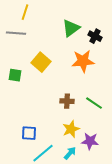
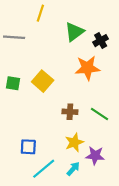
yellow line: (25, 12) -> (40, 13), moved
black cross: (95, 36) -> (101, 41), turned 32
yellow square: (41, 62) -> (43, 81), moved

